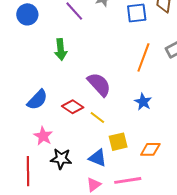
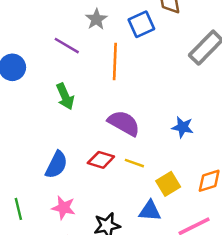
orange line: (143, 57) -> (115, 62), moved
pink star: (43, 136) -> (64, 208), moved

